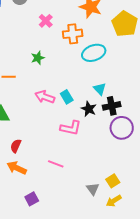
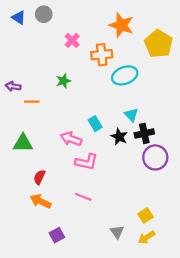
pink arrow: (45, 97) -> (71, 139), moved
pink L-shape: (71, 128) -> (86, 162), moved
gray triangle: (93, 189) -> (117, 232), moved

